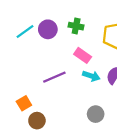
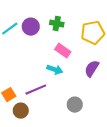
cyan arrow: (91, 76) -> (55, 70), moved
purple line: (54, 77) -> (36, 90), moved

